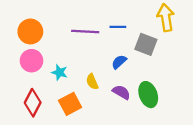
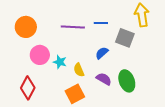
pink circle: (32, 61) -> (40, 55), moved
cyan star: (60, 72) -> (60, 62), moved
orange square: (70, 104) -> (75, 94), moved

